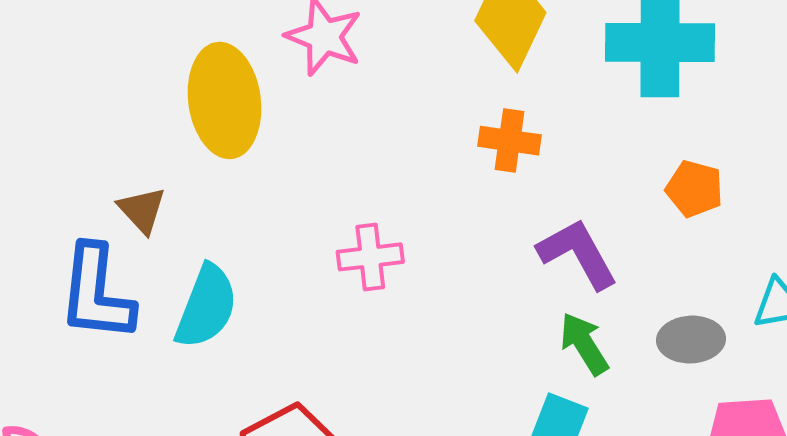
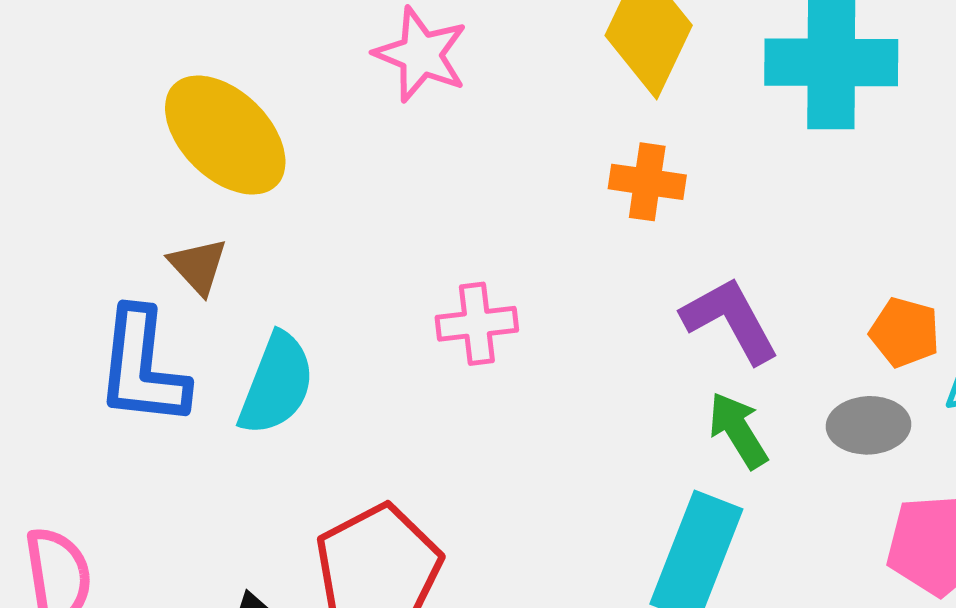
yellow ellipse: (225, 100) -> (225, 135), moved, turned -38
orange pentagon: (694, 189) -> (905, 332), moved

